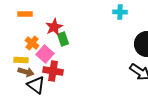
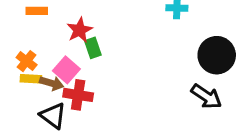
orange cross: (32, 43) -> (27, 61), moved
brown arrow: (26, 72) -> (52, 83), moved

